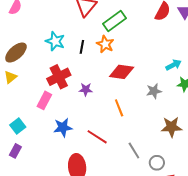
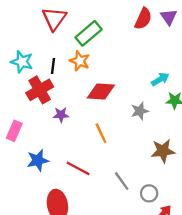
red cross: (59, 77) -> (40, 90), moved

